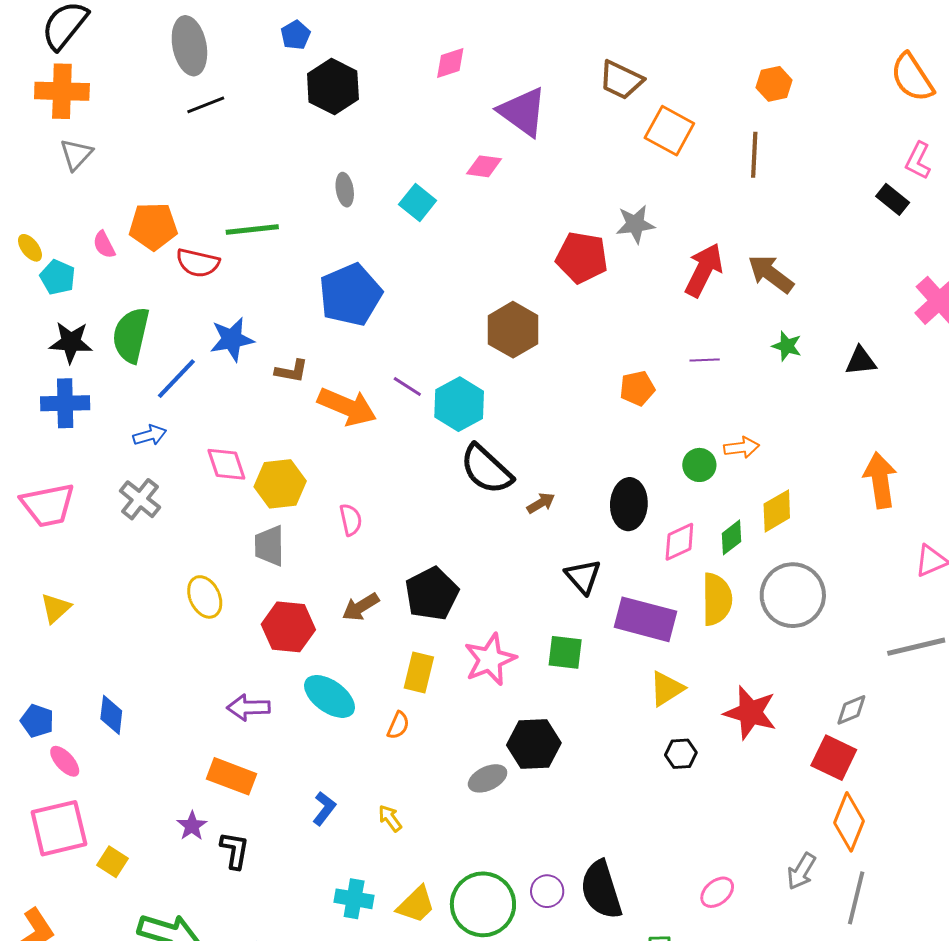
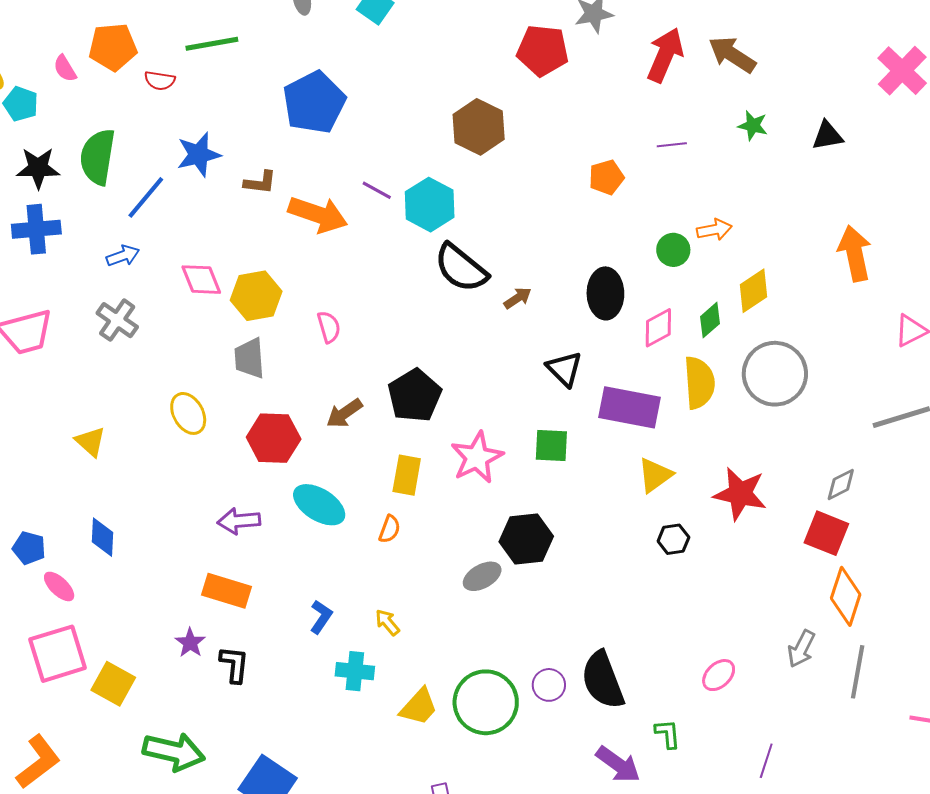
red semicircle: (198, 263) -> (160, 81), size x0.7
yellow triangle: (56, 608) -> (91, 442), moved, turned -32
yellow square: (112, 862) -> (113, 684), size x1.4
cyan cross: (354, 899) -> (355, 671), moved

